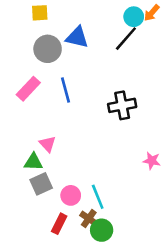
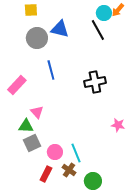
black line: (126, 39) -> (98, 30), turned -70
pink rectangle: (28, 89) -> (17, 85), moved
green circle: (102, 230) -> (93, 181), moved

